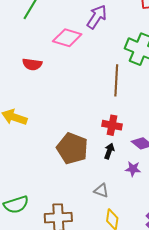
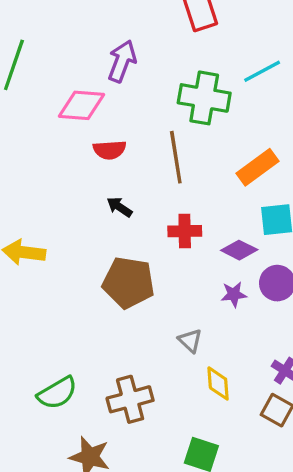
red semicircle: (32, 64) -> (110, 150), moved
black arrow: (109, 151) -> (119, 207), moved, turned -63
gray triangle: (101, 191) -> (190, 341), turned 35

